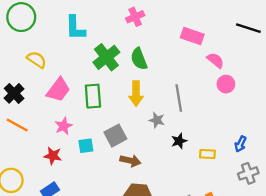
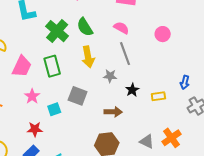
pink semicircle: (215, 60) -> (121, 28), moved
gray square: (115, 136) -> (78, 96), turned -30
red star: (53, 156) -> (35, 129), moved
brown arrow: (130, 161) -> (113, 112), moved

